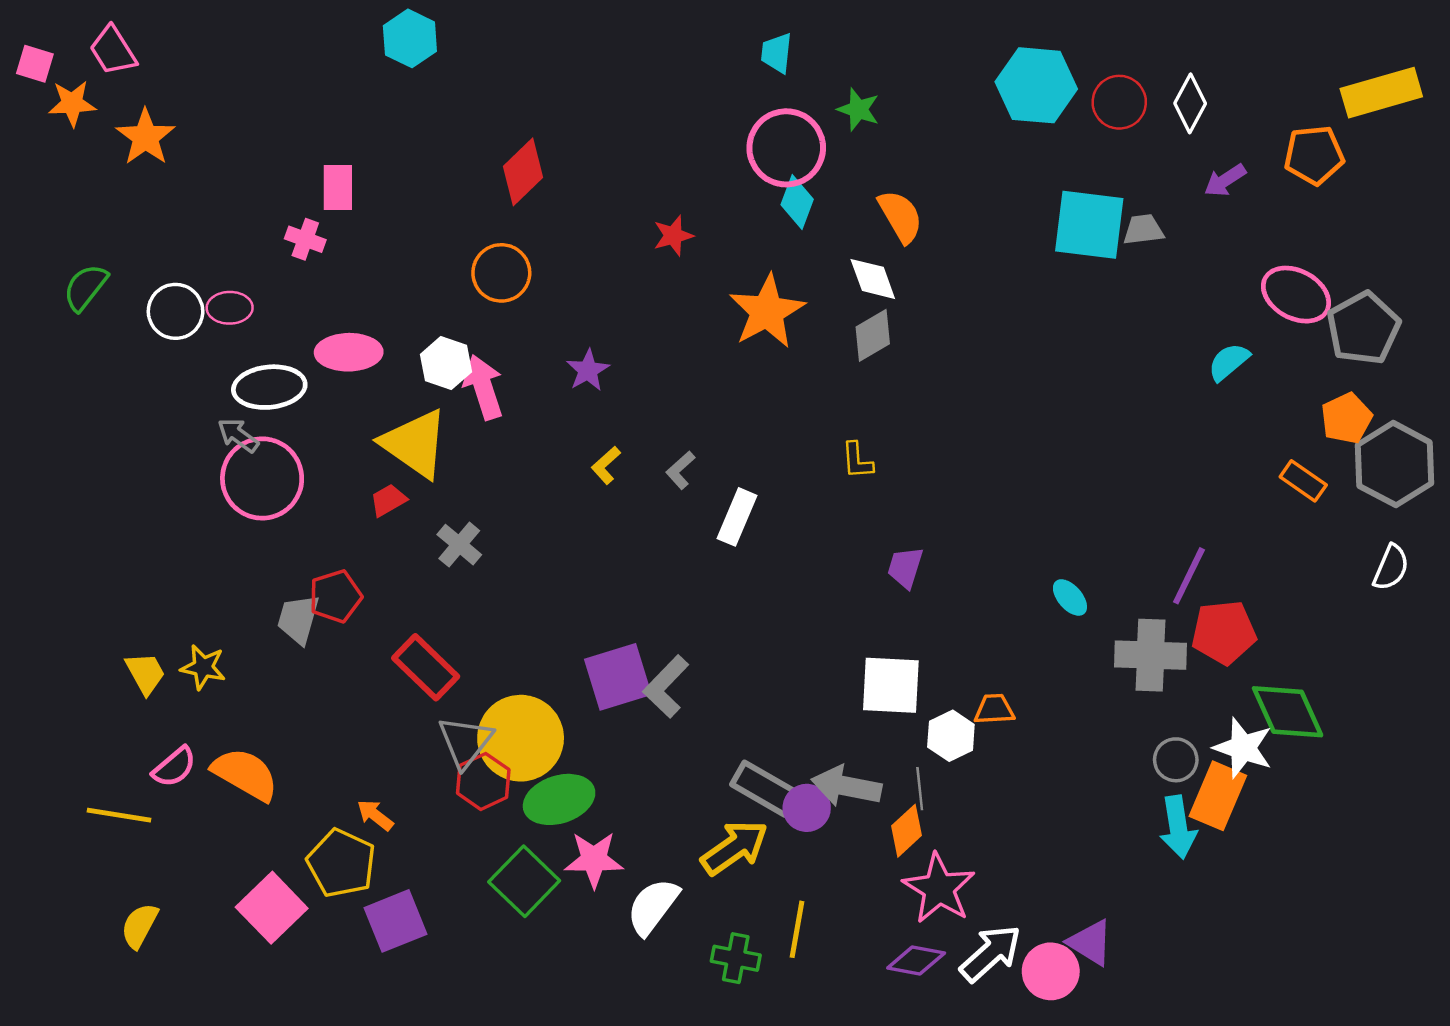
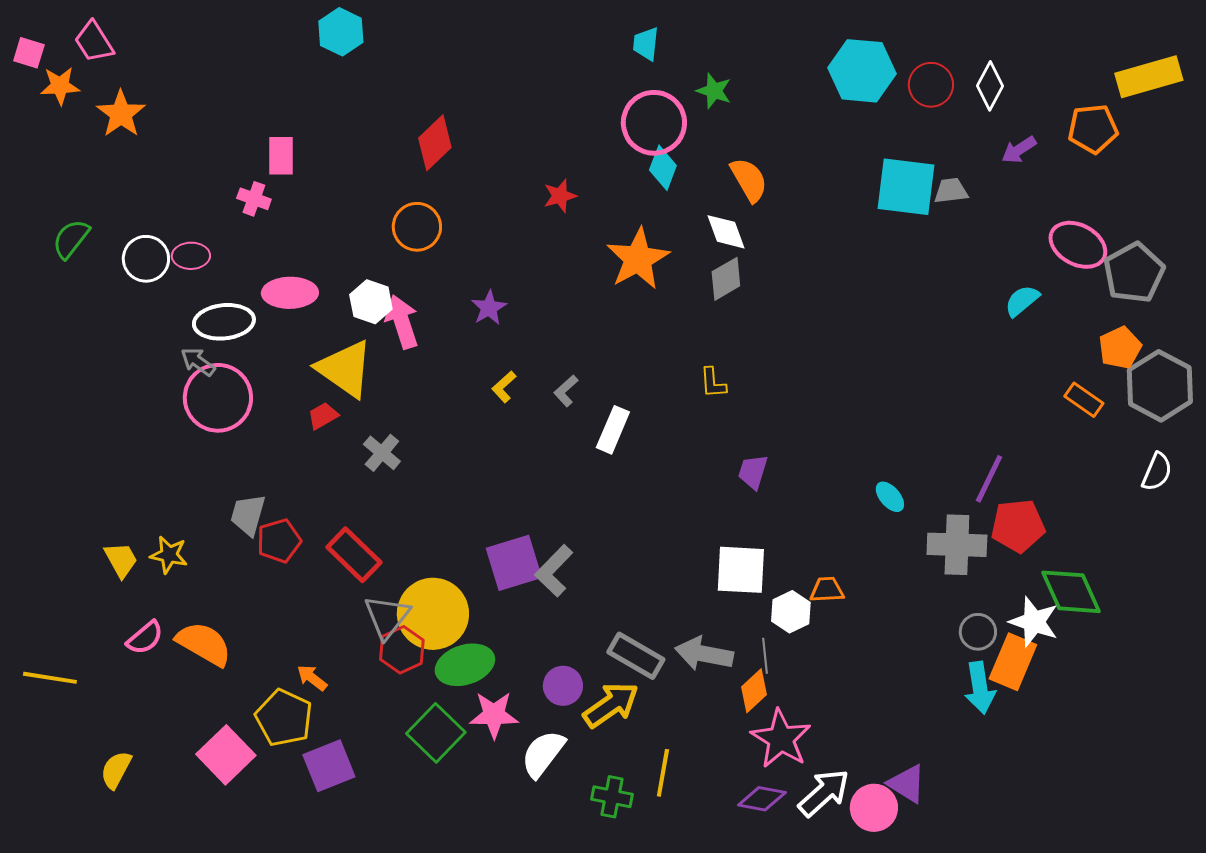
red pentagon: (335, 596) -> (279, 541), moved
purple circle: (807, 808) -> (563, 686), moved
yellow line: (119, 815) -> (50, 678), moved

